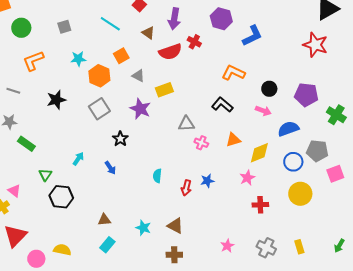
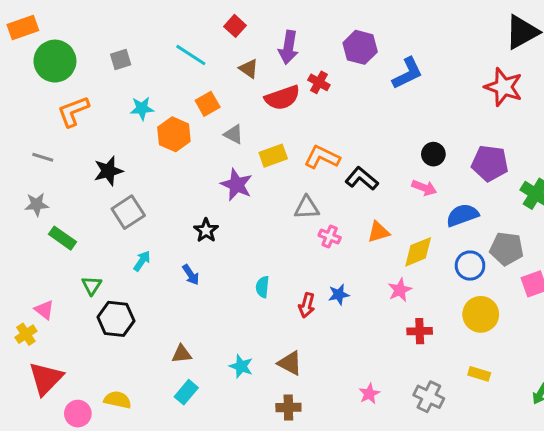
green circle: (21, 28) -> (55, 61), size x1.4
orange L-shape: (233, 73) -> (322, 157), moved
gray square: (99, 109) -> (128, 212), moved
yellow rectangle: (299, 247) -> (479, 374), moved, turned -56

